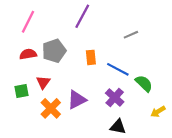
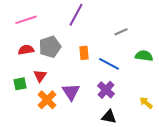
pink line: (28, 22) -> (26, 20), turned 45
green semicircle: (144, 83) -> (144, 56), moved, turned -36
purple triangle: (77, 100) -> (71, 92), turned -36
yellow arrow: (158, 112) -> (146, 103), turned 72

